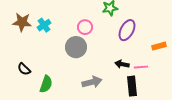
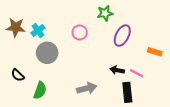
orange rectangle: (159, 46) -> (155, 52), turned 32
gray circle: (76, 47) -> (47, 53), moved
pink line: (141, 67) -> (136, 73), turned 32

